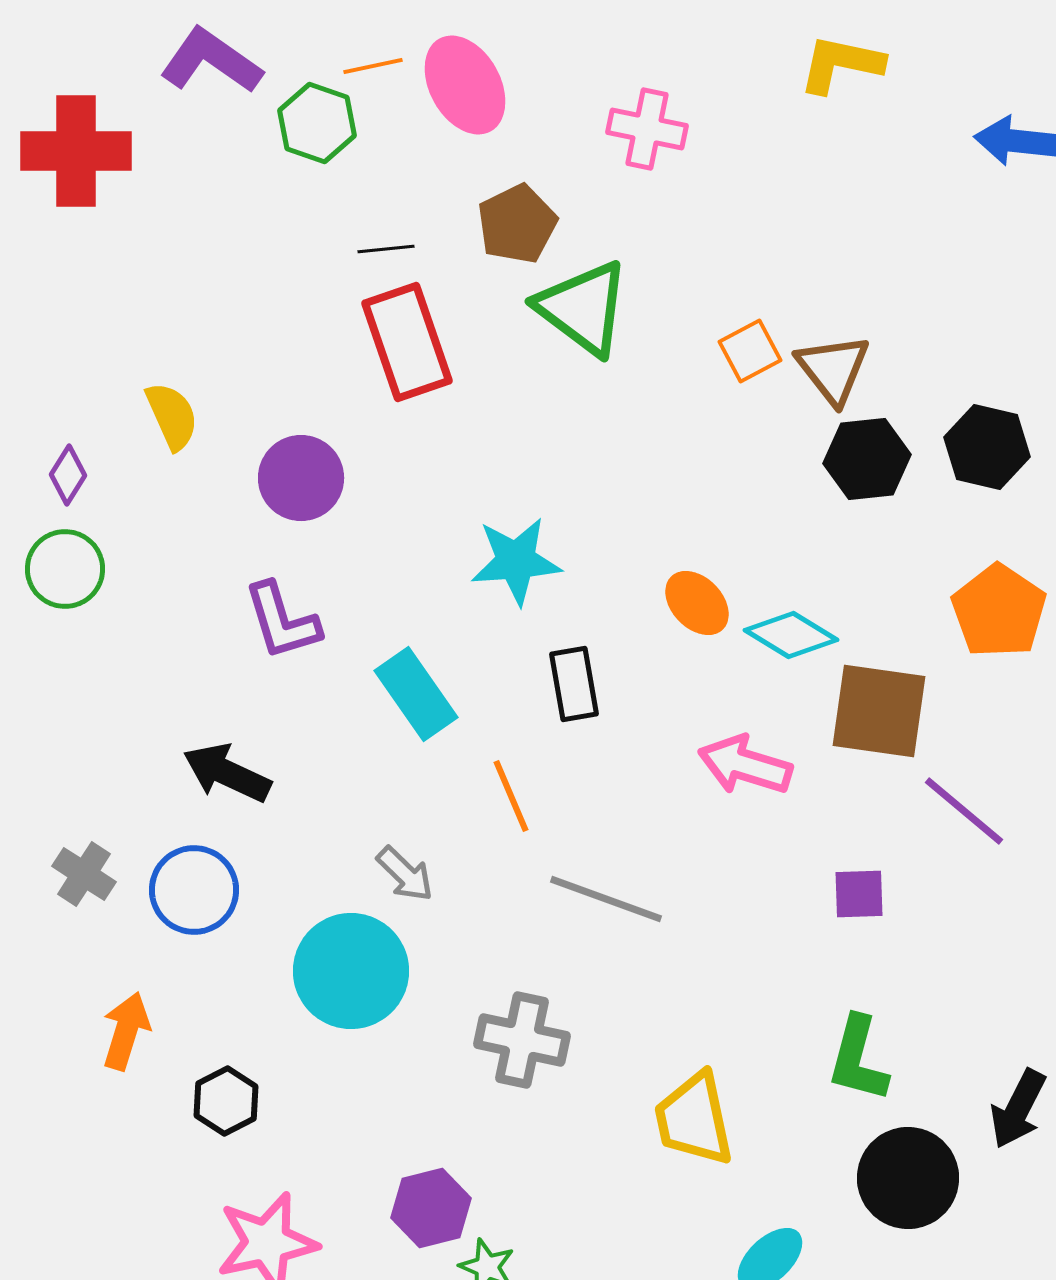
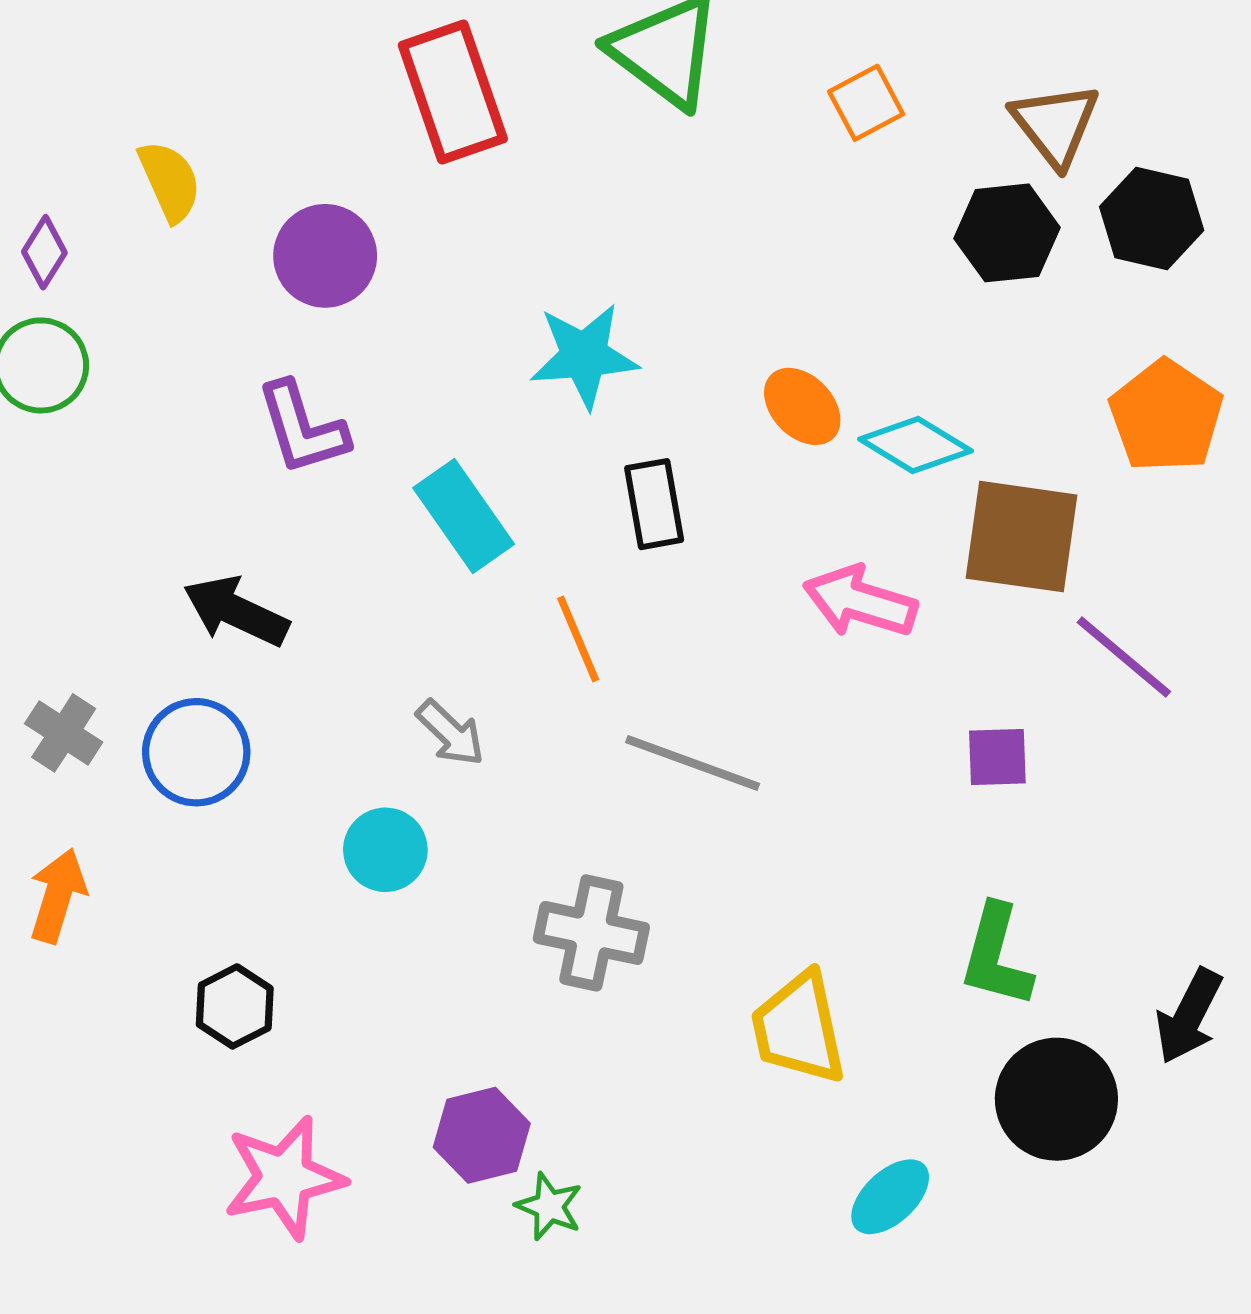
brown triangle: (833, 369) -> (1055, 125), moved
cyan circle: (351, 971) -> (385, 850), size x0.6
orange arrow: (126, 1031) -> (58, 896), moved

